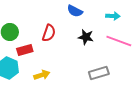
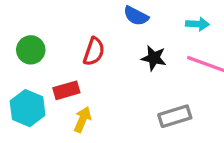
red rectangle: (25, 50) -> (66, 90), moved
yellow arrow: (42, 75) -> (83, 119), turned -49

